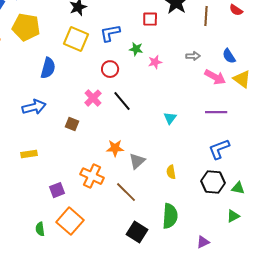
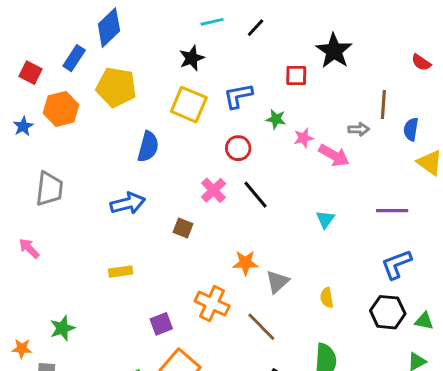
brown line: (206, 16) -> (383, 105), moved
blue semicircle: (229, 56) -> (411, 129), turned 42
pink arrow: (215, 77) -> (334, 155), moved

